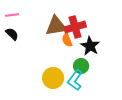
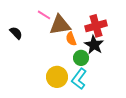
pink line: (12, 15) -> (44, 15), moved, turned 40
red cross: (75, 27) -> (96, 26), moved
green circle: (81, 66) -> (81, 58), moved

